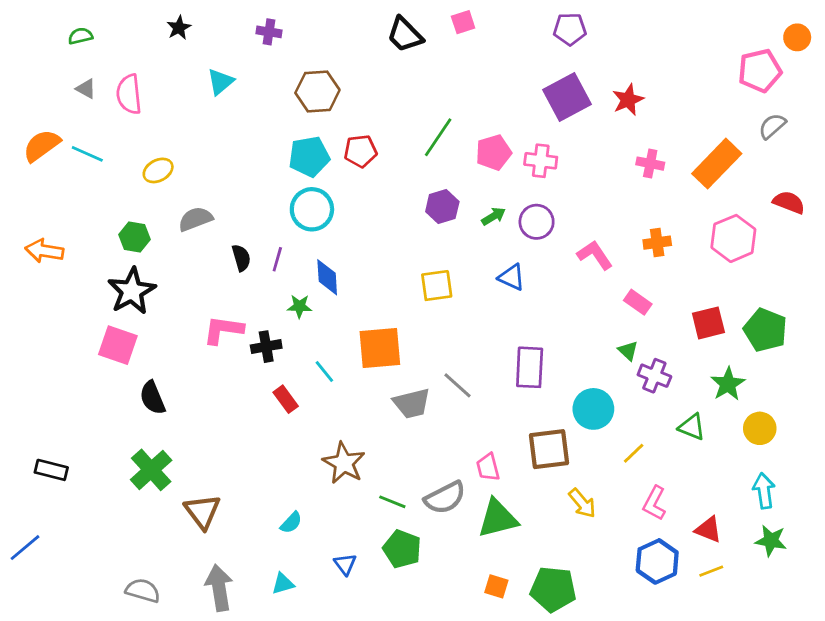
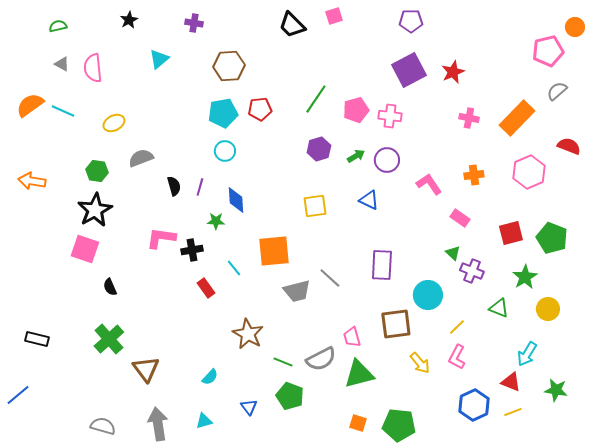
cyan circle: (312, 209) -> (225, 151), size x0.7
black semicircle: (153, 398) -> (110, 287), size x0.7
cyan arrow: (764, 491) -> (527, 354), moved, turned -140
pink L-shape: (654, 503) -> (457, 357), moved

